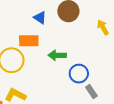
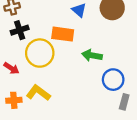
gray rectangle: (91, 92) -> (124, 102), turned 40

